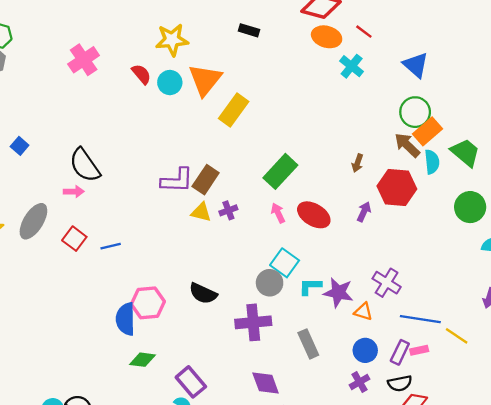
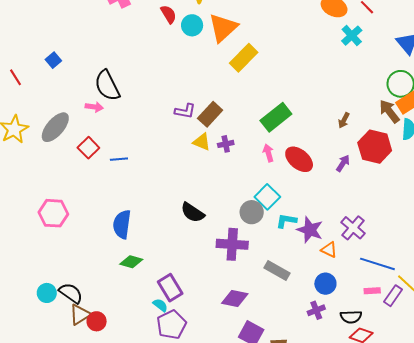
purple L-shape: (177, 180) -> (185, 111), size x0.7
pink hexagon: (148, 303) -> (53, 213), moved
gray rectangle: (308, 344) -> (277, 270), turned -45
purple rectangle: (400, 352) -> (393, 296), moved
purple diamond: (266, 383) -> (235, 299), turned -68

